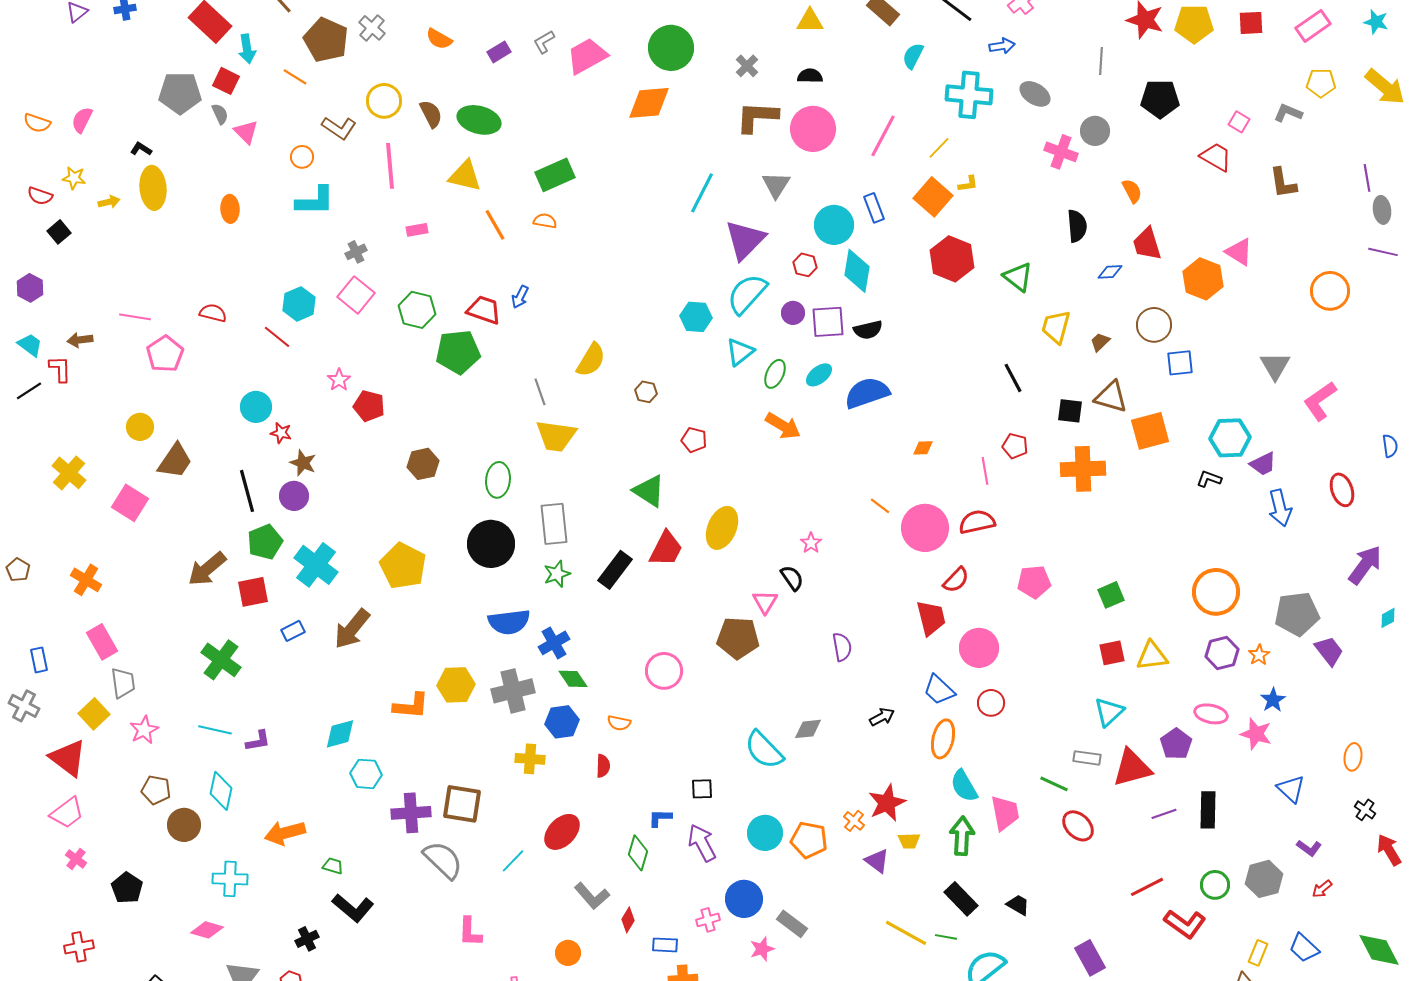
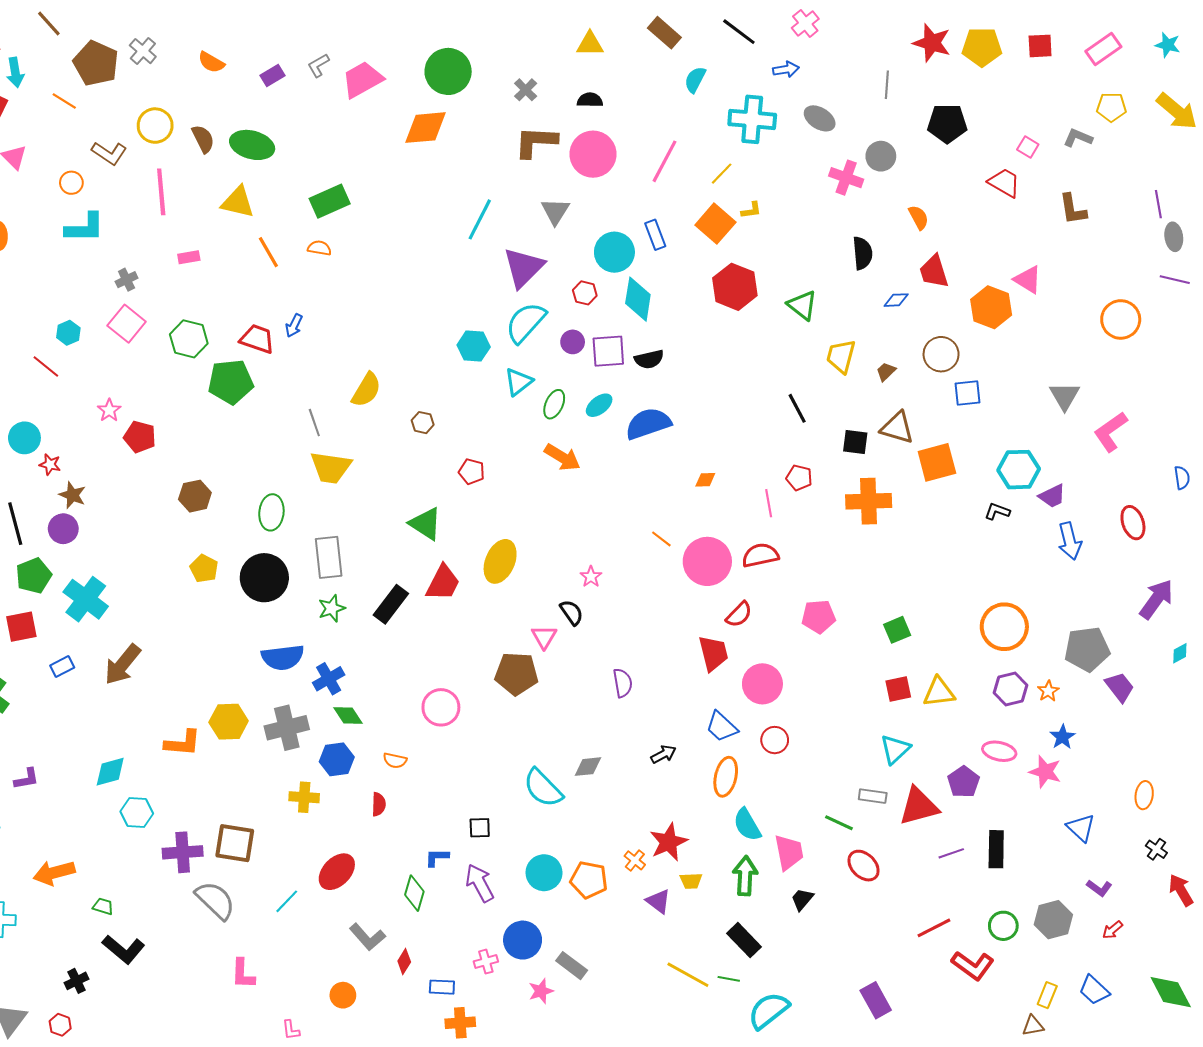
cyan hexagon: (299, 304) -> (68, 333), size x0.7
yellow pentagon: (403, 566) -> (204, 569), moved, size x0.6
black trapezoid: (1018, 905) -> (802, 899), moved, turned -80

